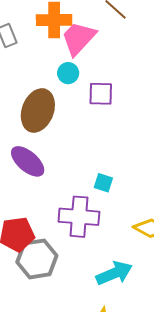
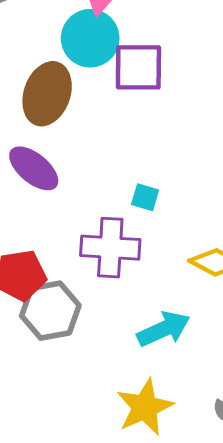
cyan circle: (68, 73) -> (90, 38), size x1.8
purple square: (101, 94) -> (138, 67), size x1.4

